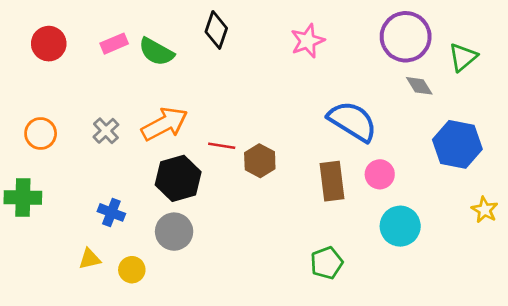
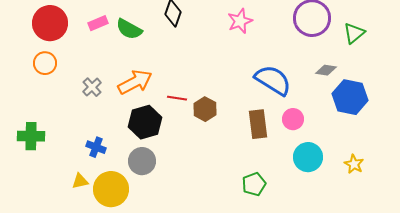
red circle: (49, 44) -> (50, 23), size x1.4
gray diamond: (419, 86) -> (326, 70), moved, turned -50
orange circle: (41, 133) -> (45, 63), moved
yellow star: (485, 210) -> (354, 164), moved
yellow circle: (132, 270) -> (111, 189), size x1.8

